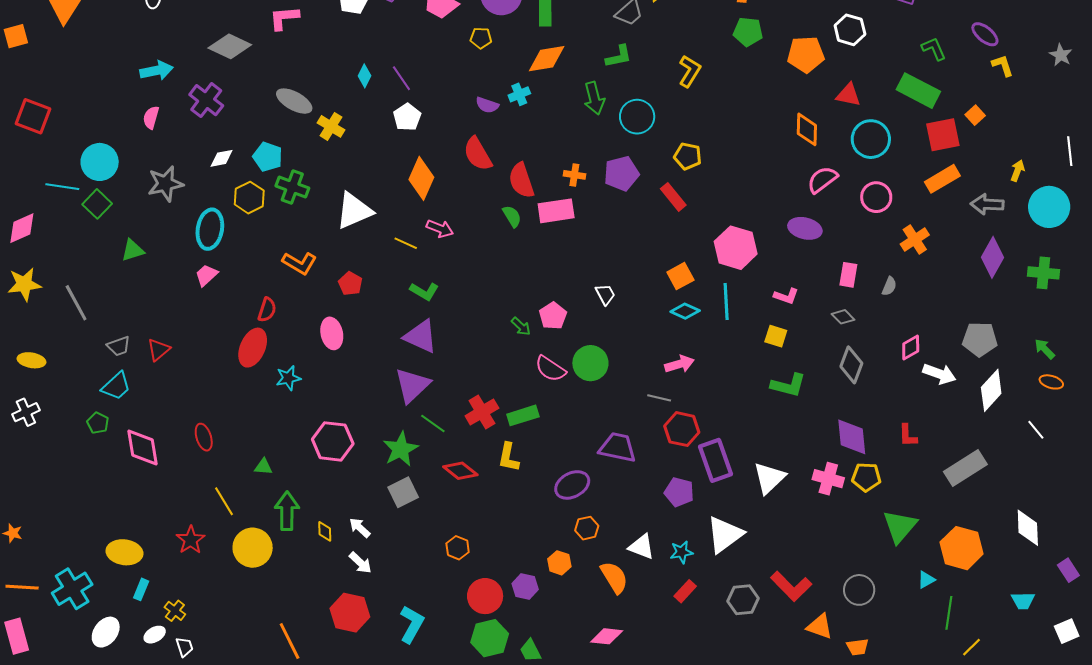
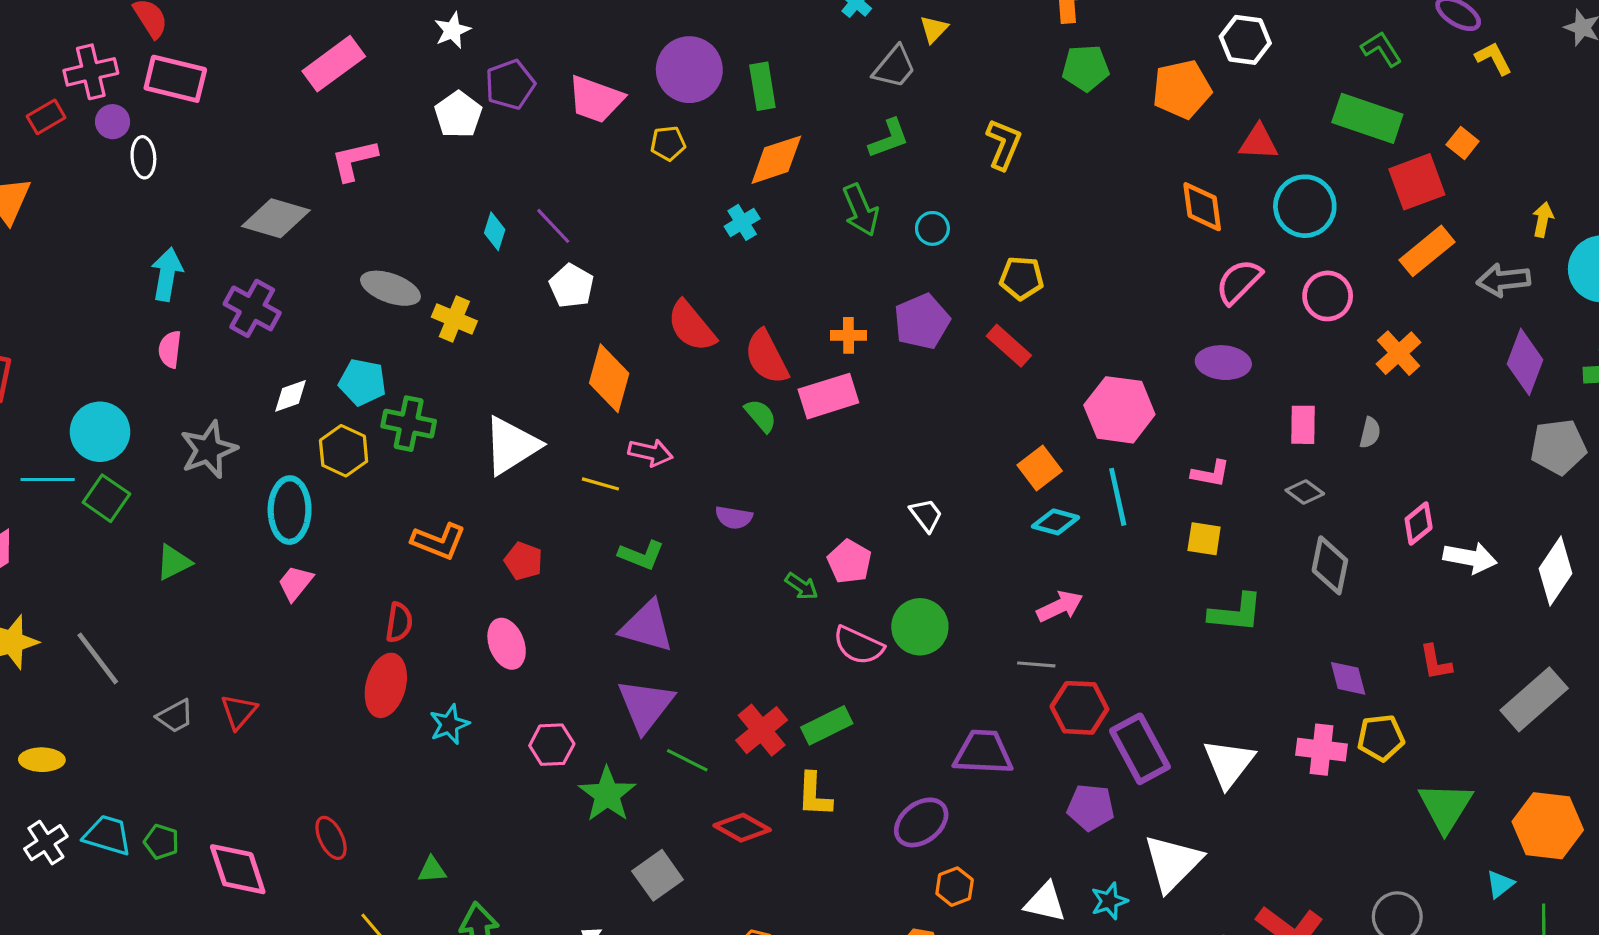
cyan arrow: (157, 71) -> (167, 274), turned -60
purple semicircle: (487, 105) -> (734, 517), moved
cyan circle: (637, 117) -> (932, 228), size x0.6
gray pentagon: (980, 339) -> (1558, 447), moved
cyan trapezoid: (116, 386) -> (107, 835), moved, turned -112
purple diamond: (852, 437) -> (1348, 678), size x0.7
pink hexagon: (333, 441) -> (552, 745), moved, size x0.7
green star: (401, 449) -> (607, 794), moved

